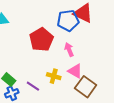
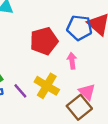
pink triangle: (75, 71) -> (87, 92), moved
yellow cross: (54, 76) -> (47, 86), size x1.5

